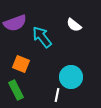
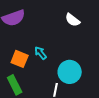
cyan arrow: (42, 37) -> (41, 53), moved, size x0.6

